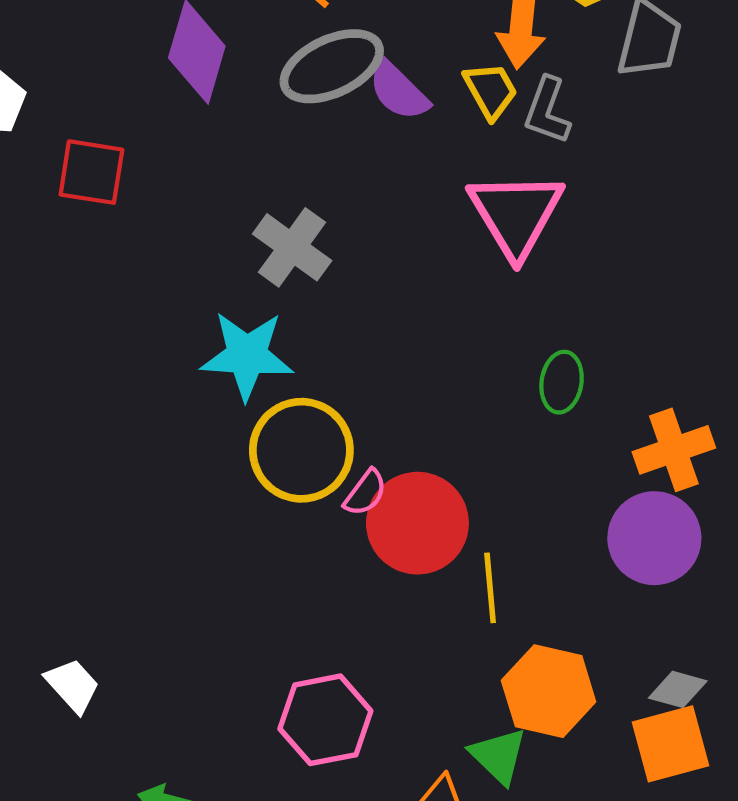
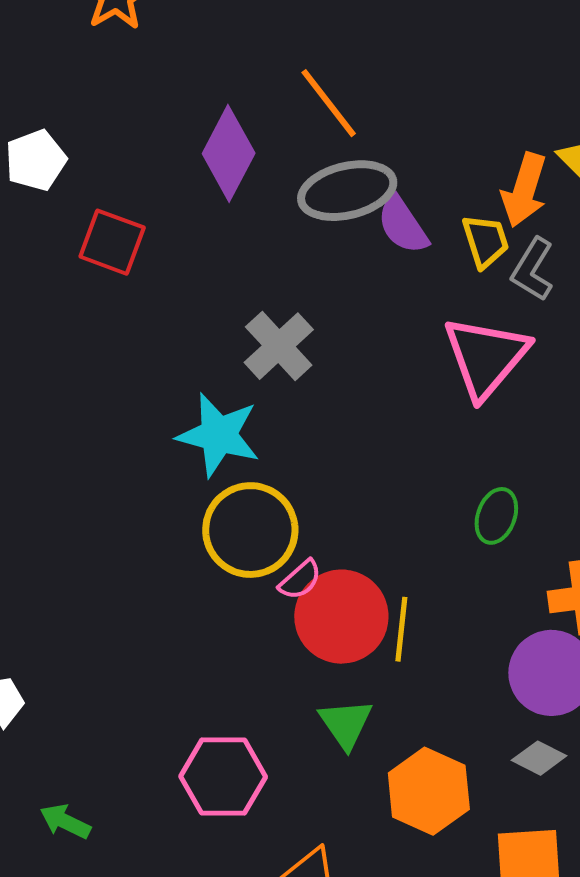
yellow line: (490, 588) -> (401, 629), moved
gray diamond: (678, 689) -> (539, 758), moved
green triangle: (498, 756) -> (346, 724), moved

